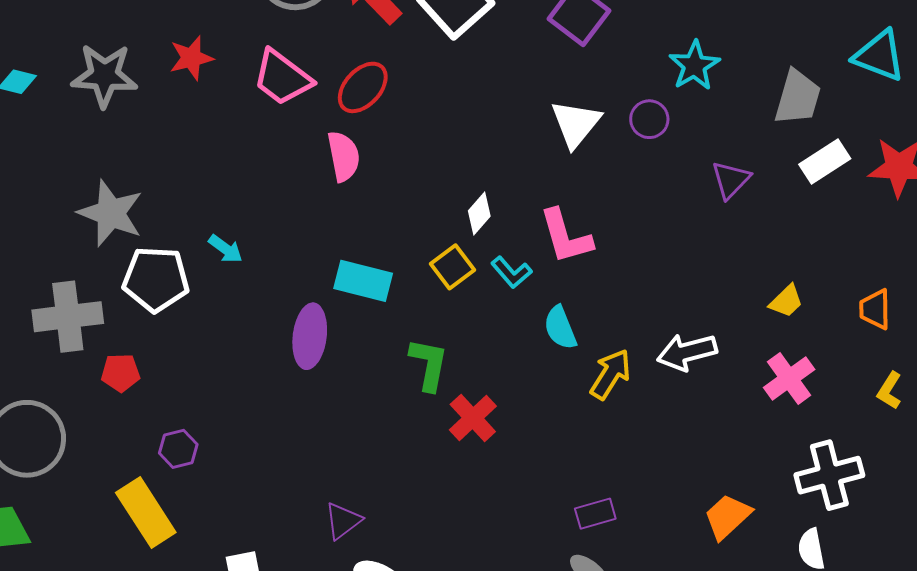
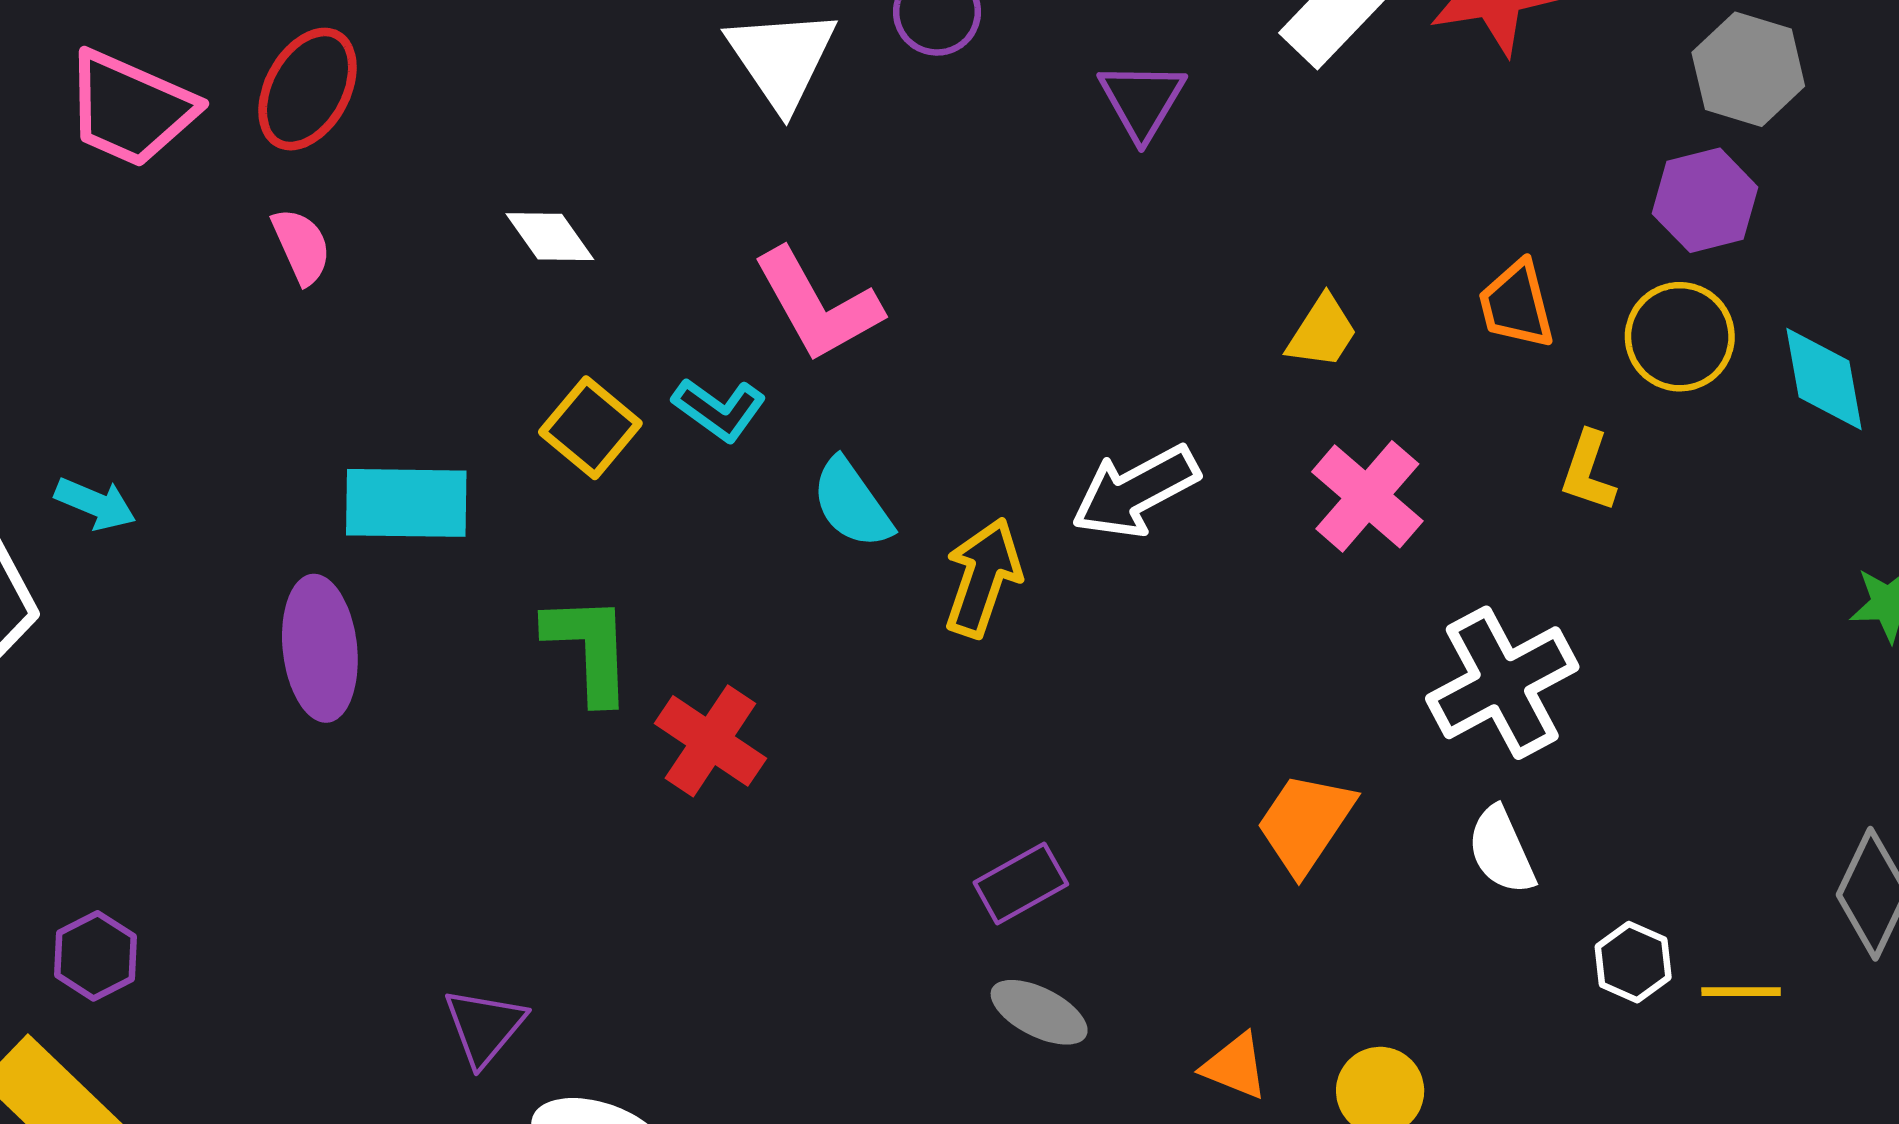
pink semicircle: (344, 156) -> (301, 246), size x0.7
white diamond: (479, 213) -> (550, 237), moved, turned -63

